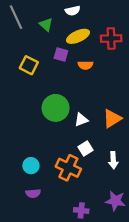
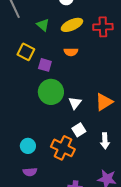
green triangle: (46, 25) -> (43, 25), moved
purple square: (61, 54) -> (45, 65), moved
orange semicircle: (85, 65) -> (71, 52), moved
white triangle: (81, 120) -> (75, 103), turned -32

